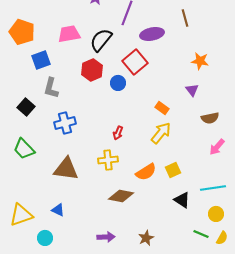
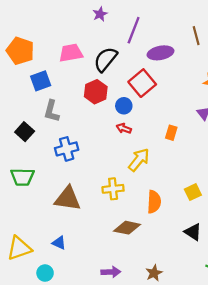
orange rectangle: (162, 108) -> (171, 133), turned 72
red arrow: (118, 133) -> (124, 128), moved, turned 88
yellow arrow: (161, 133) -> (139, 160), moved
green trapezoid: (24, 149) -> (22, 177), turned -45
yellow square: (173, 170) -> (193, 192), moved
orange semicircle: (146, 172) -> (154, 202), turned -55

